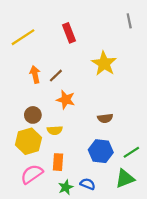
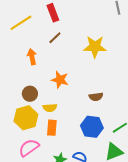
red rectangle: (69, 33) -> (53, 13), moved
yellow star: (104, 64) -> (95, 47), turned -30
brown line: (56, 76) -> (55, 38), moved
orange rectangle: (58, 162) -> (52, 128), moved

